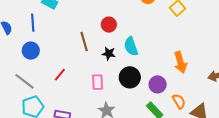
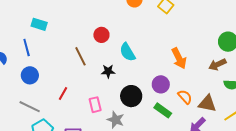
black star: (109, 54) -> (108, 71), moved
black circle: (130, 77) -> (131, 96), moved
pink rectangle: (98, 82) -> (95, 105), moved

